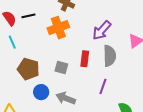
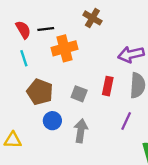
orange cross: (58, 28) -> (64, 48), moved
purple arrow: (102, 30) -> (131, 54), turned 30
gray arrow: (66, 98) -> (81, 131), turned 72

